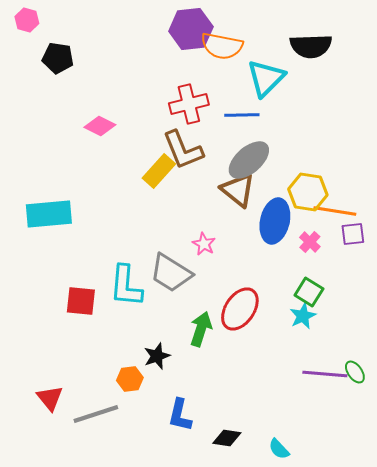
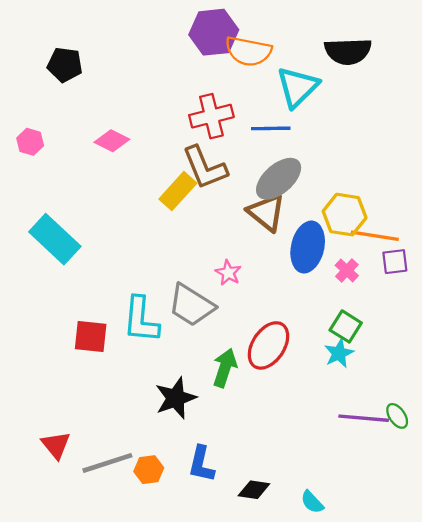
pink hexagon: (27, 20) -> (30, 142), moved
cyan rectangle: (49, 214) -> (55, 239), turned 48
black star: (157, 356) -> (176, 398), size x1.4
orange hexagon: (130, 379) -> (149, 470), moved

